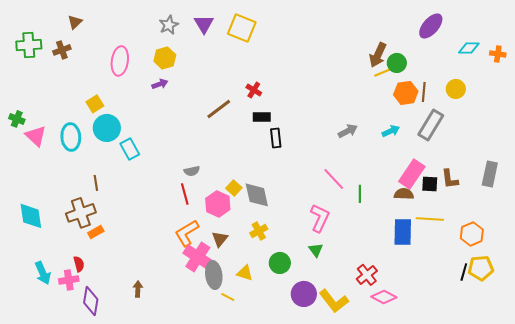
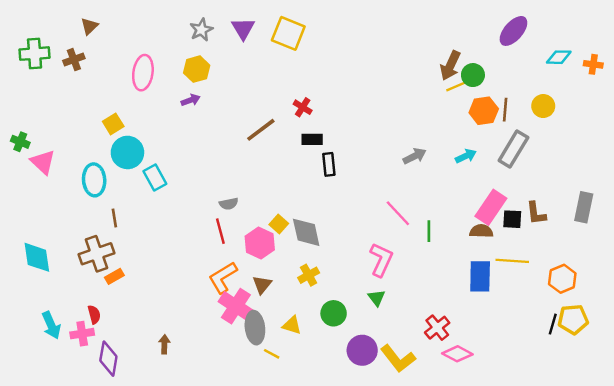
cyan ellipse: (71, 137) -> (94, 180), moved

